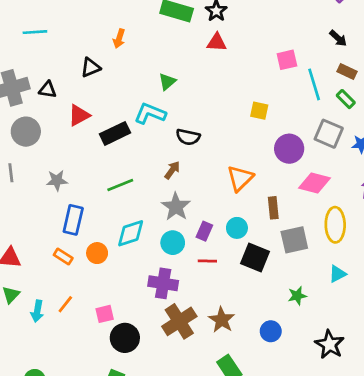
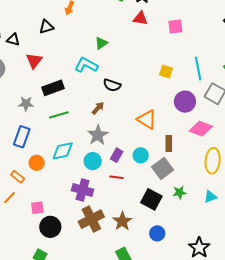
pink square: (287, 60) -> (175, 27), moved
cyan line: (314, 84) -> (198, 69), moved
red triangle: (79, 115) -> (34, 61), turned -30
black rectangle: (115, 133) -> (53, 88), moved
orange triangle: (240, 178) -> (147, 119), turned -50
gray star: (57, 180) -> (26, 104), moved
gray square: (294, 240) -> (163, 168), moved, turned -30
orange rectangle: (63, 257) -> (18, 177), moved
black square: (255, 258) -> (151, 199), moved
green star: (297, 296) -> (179, 193), moved

